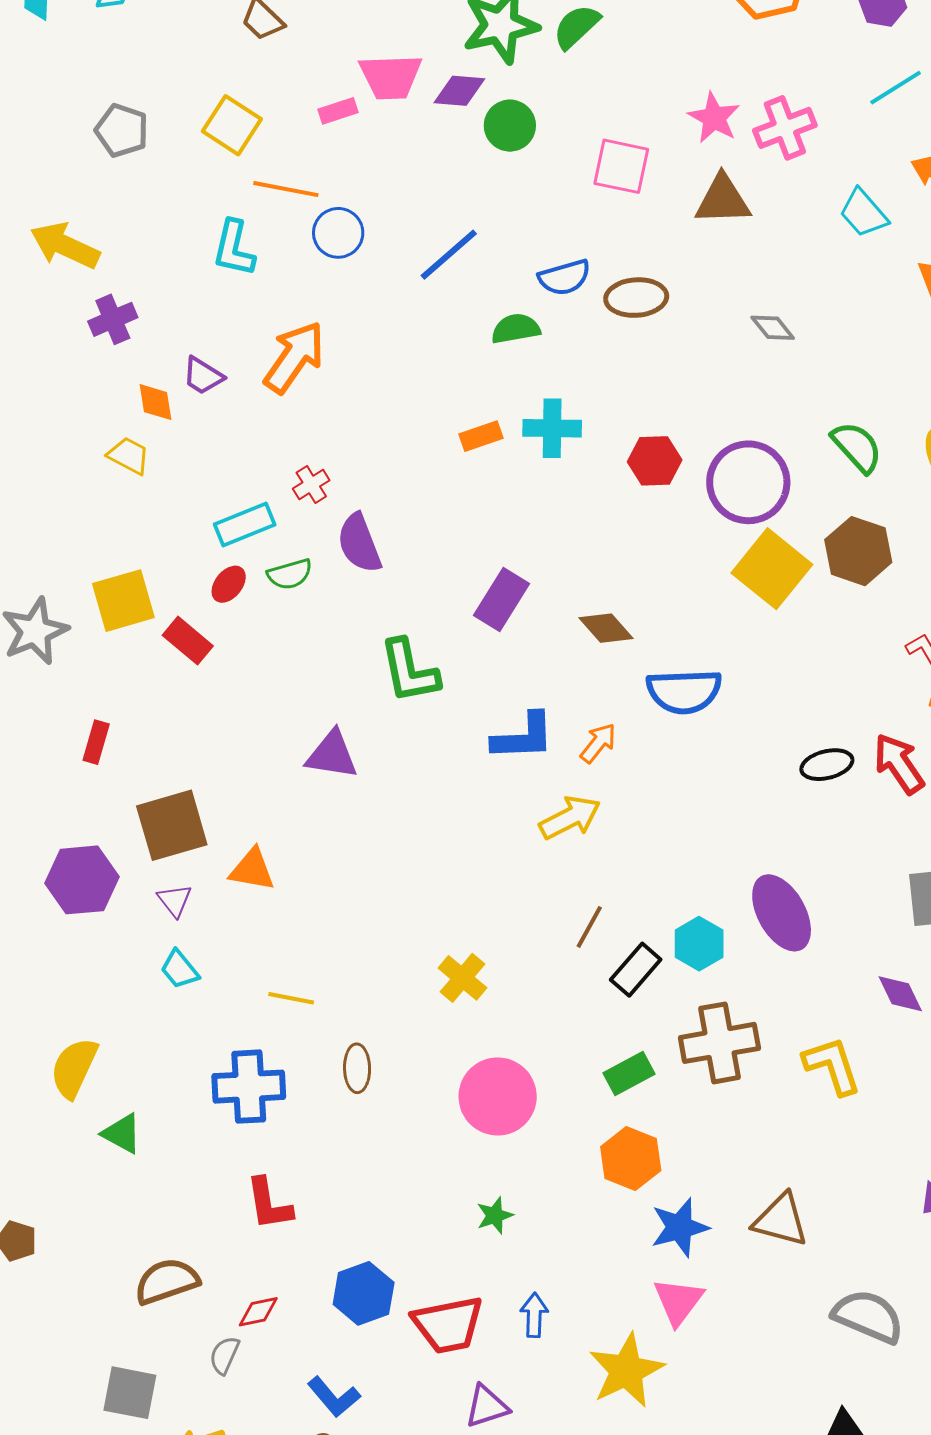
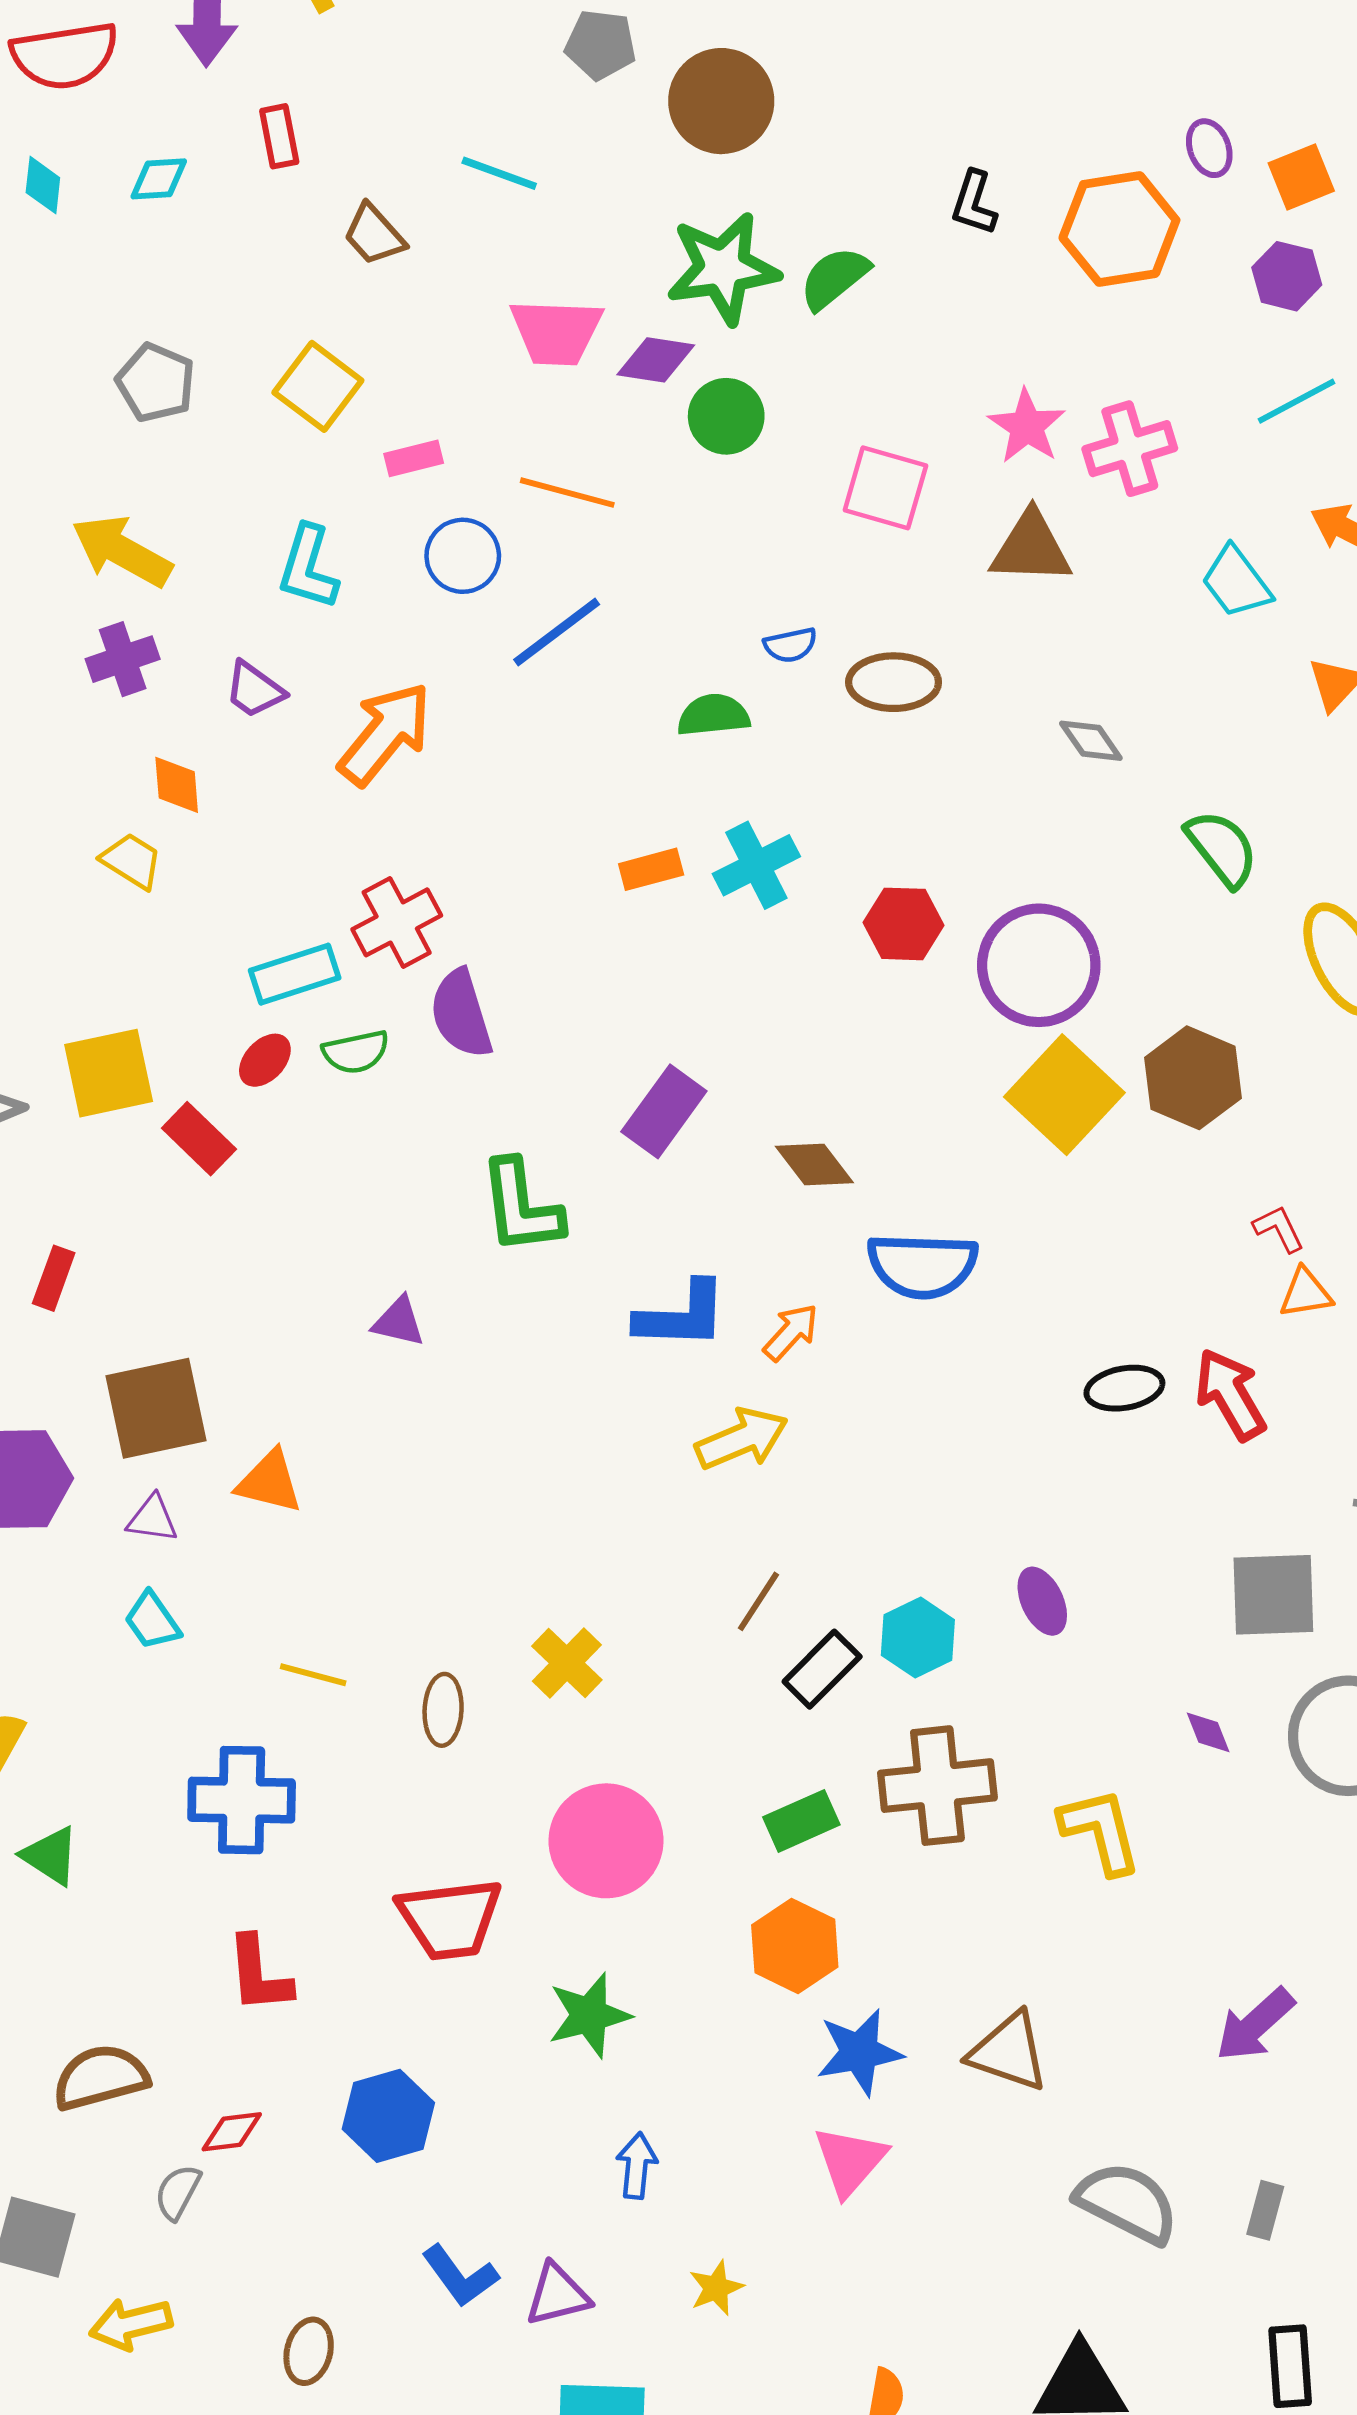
pink rectangle: (338, 111) -> (414, 458), moved
orange line: (286, 189) -> (567, 493), moved
yellow arrow: (65, 246) -> (122, 551), moved
blue line: (449, 255) -> (557, 632), moved
blue semicircle: (564, 277) -> (790, 645), size x0.7
purple trapezoid: (203, 376) -> (254, 690), moved
cyan cross: (552, 428) -> (756, 865), turned -32
green semicircle: (857, 447) -> (1222, 848), moved
red cross: (311, 484) -> (397, 922), size x1.6
purple triangle: (332, 755) -> (399, 1322), size x0.7
purple triangle: (175, 900) -> (152, 1519), turned -48
purple ellipse: (782, 913) -> (1042, 1601), size x0.6
purple diamond: (900, 994) -> (1208, 1732), size x0.7
brown ellipse: (357, 1068) -> (443, 1710), moved
green star: (495, 1215) -> (589, 2015), size x1.5
red trapezoid: (448, 1325) -> (450, 1919), moved
yellow star: (626, 1371) -> (716, 2288), moved, size x0.5
blue L-shape: (334, 1397) -> (460, 2276), moved

